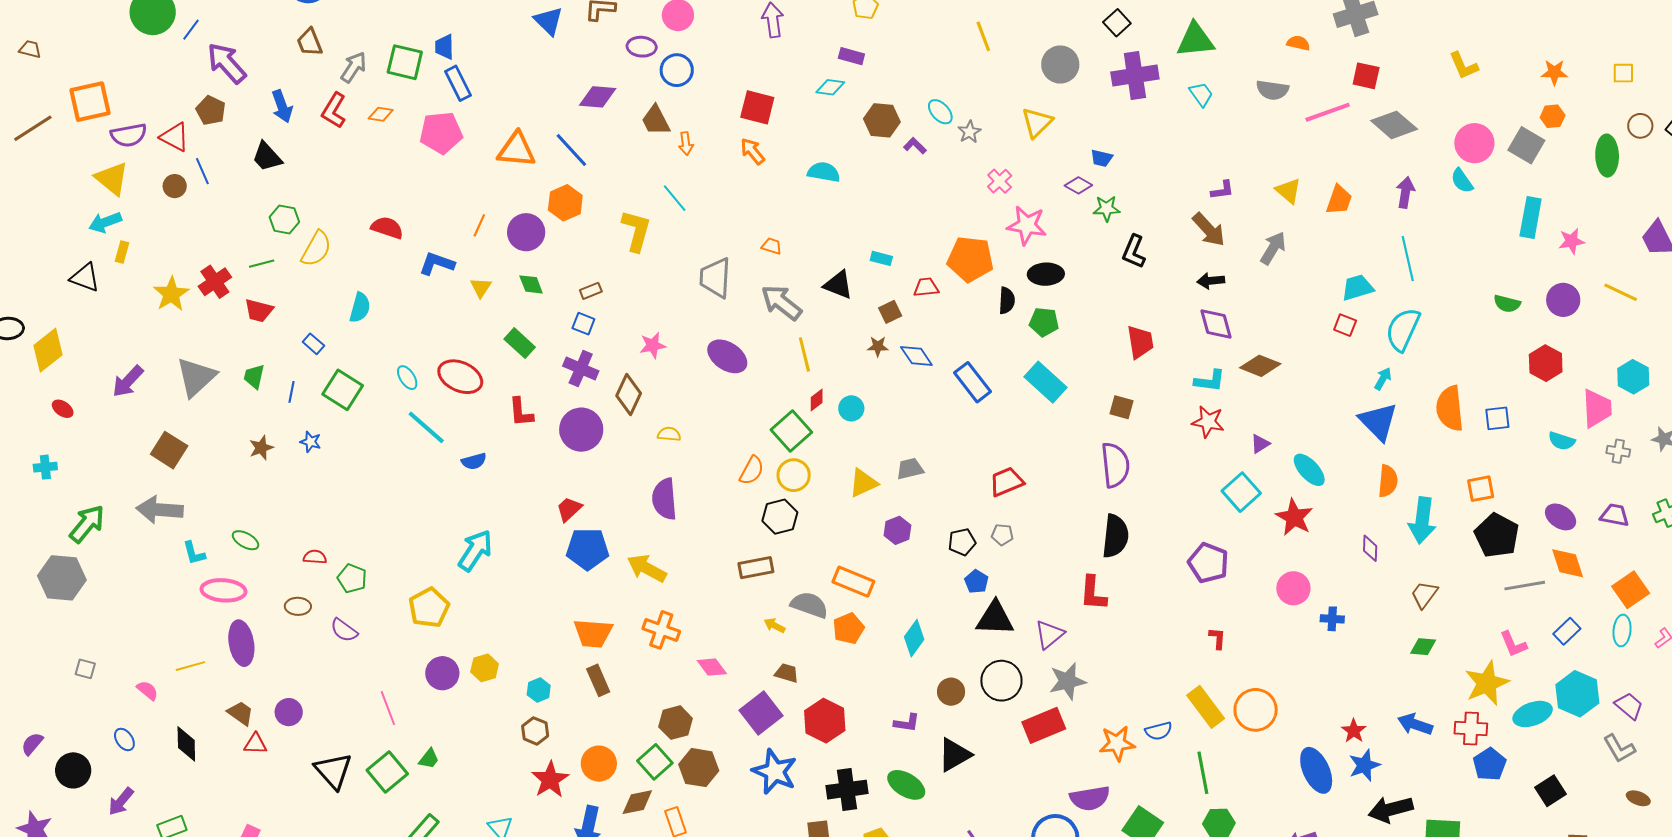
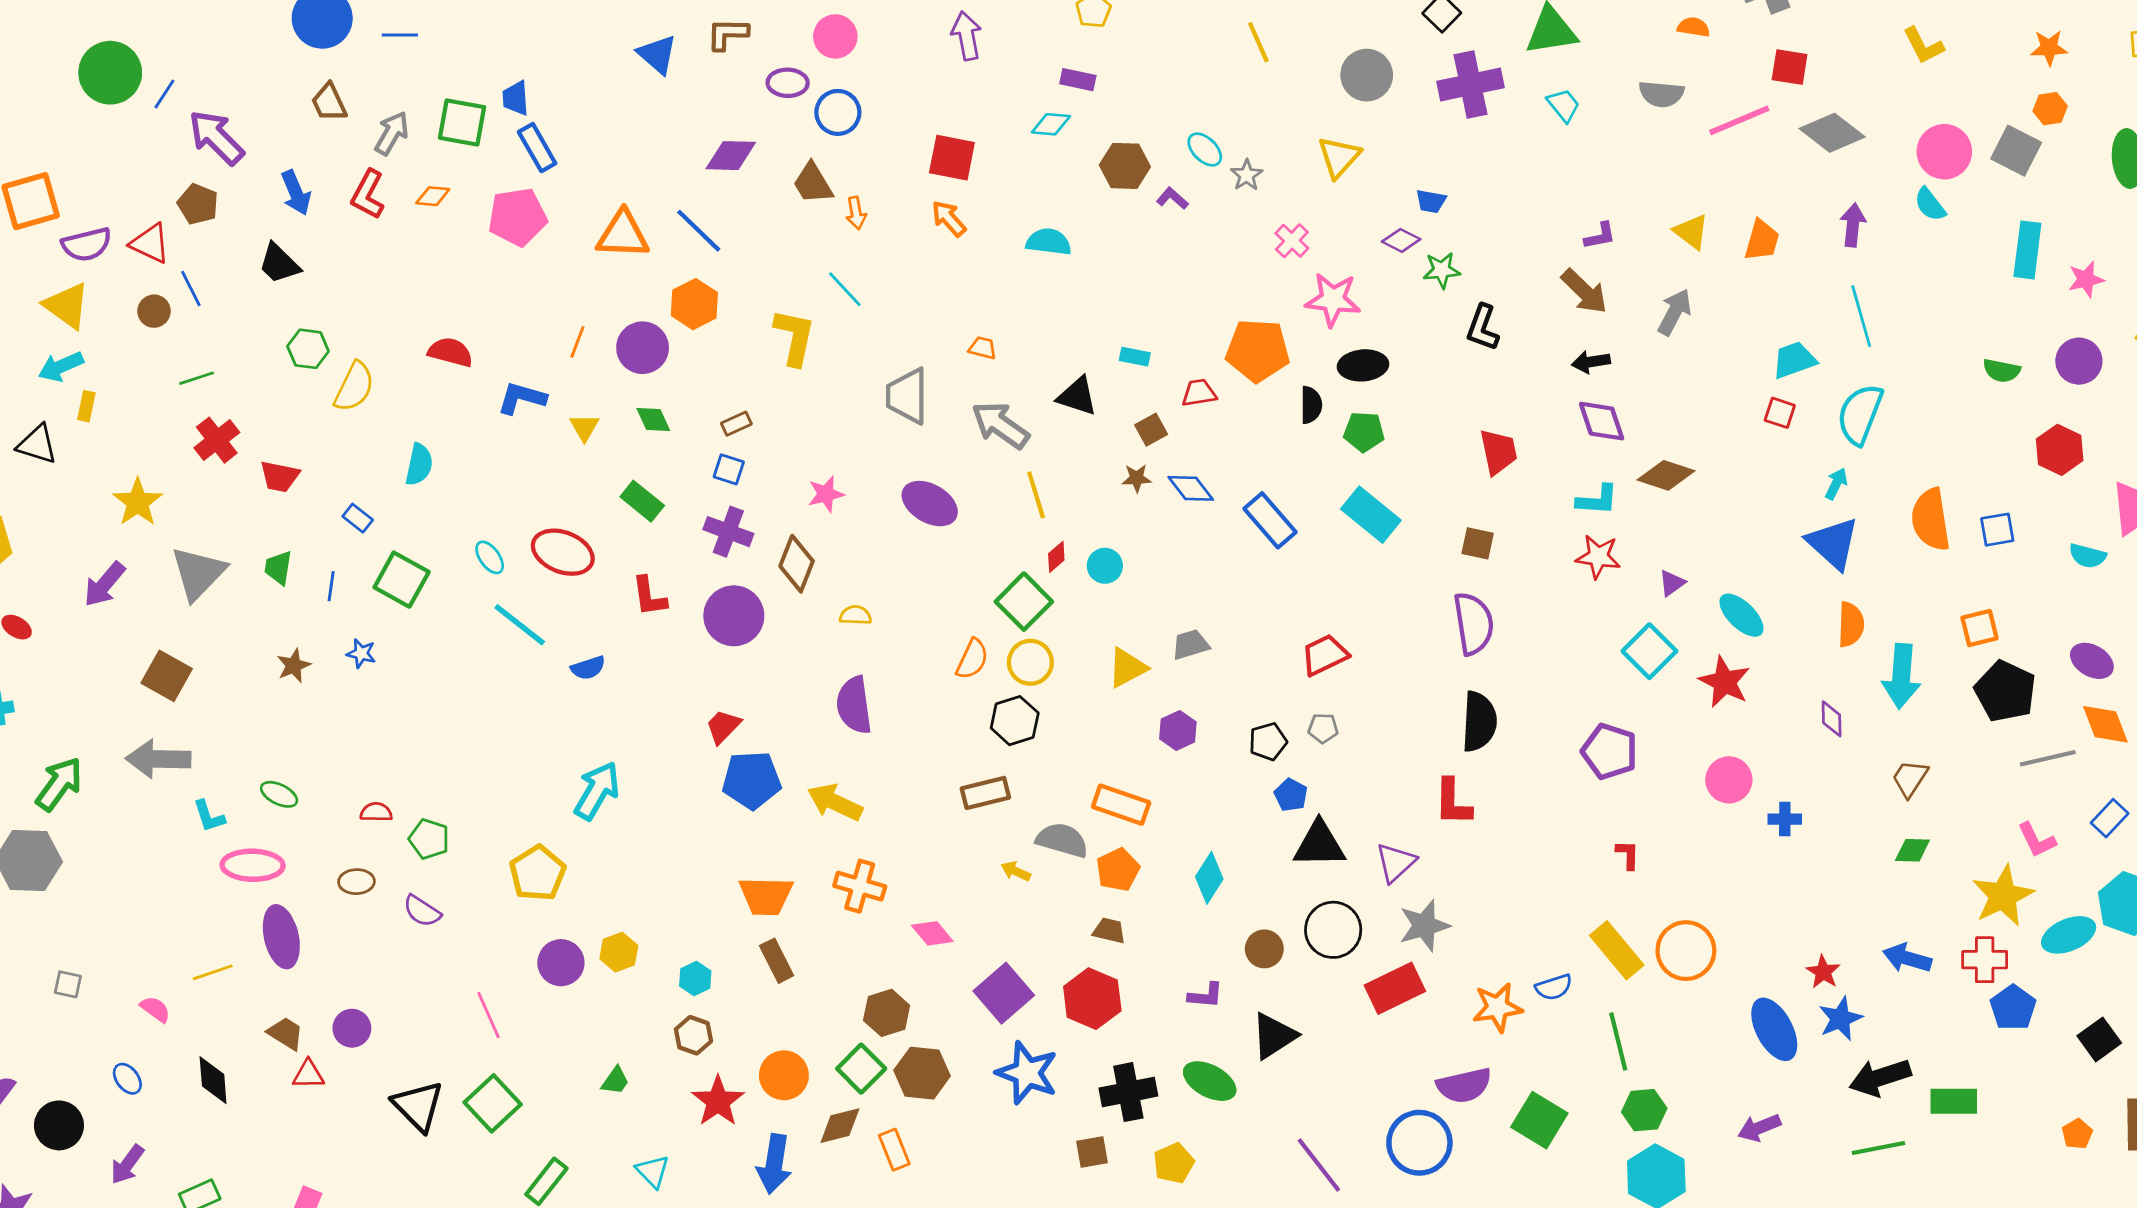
green line: (262, 264) -> (197, 378), moved
yellow star: (171, 294) -> (138, 502), moved
brown trapezoid: (787, 673) -> (1109, 931), moved
green trapezoid: (429, 759) -> (615, 1081), moved

